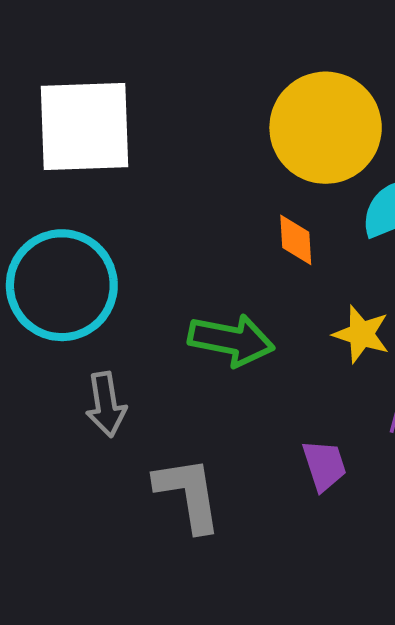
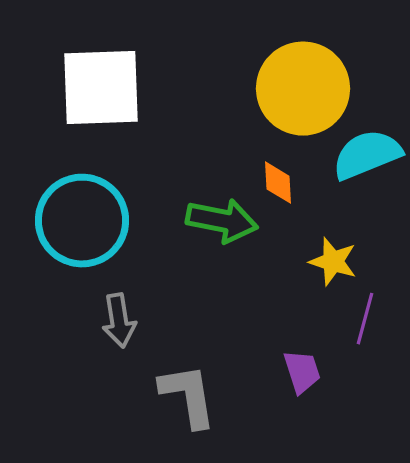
green arrow: (231, 340) -> (222, 221), moved

